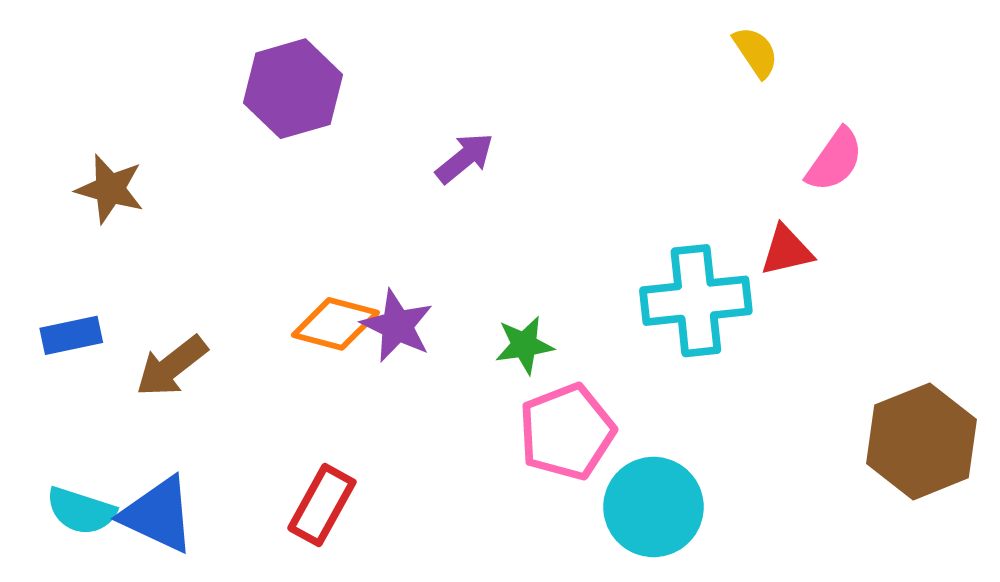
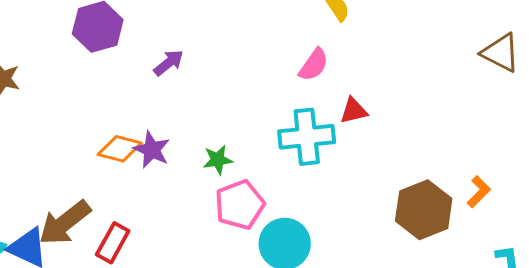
purple arrow: (465, 158) -> (169, 63), moved
pink semicircle: (835, 160) -> (314, 65), moved
brown arrow: (172, 366) -> (65, 223), moved, size x1.4

